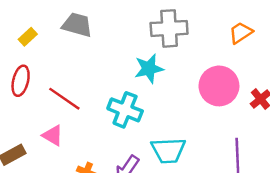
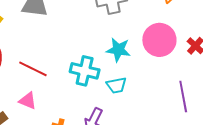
cyan star: (149, 69) -> (118, 50), moved, turned 30
cyan trapezoid: (168, 150) -> (116, 85), moved, size x0.7

